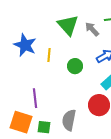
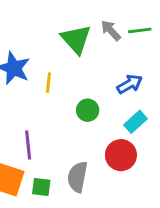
gray arrow: (92, 29) -> (111, 30), moved
green circle: (75, 66) -> (88, 110), moved

